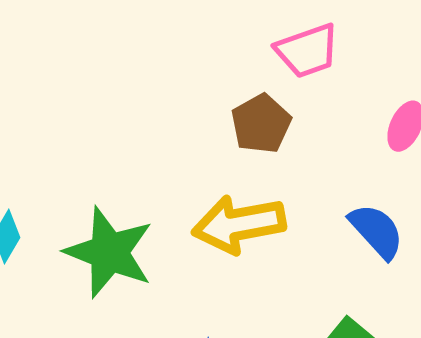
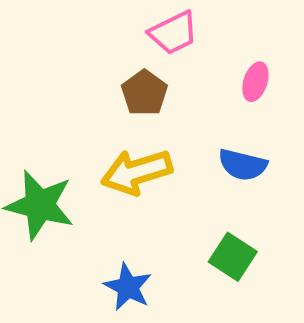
blue semicircle: (376, 231) -> (243, 165), turned 153

